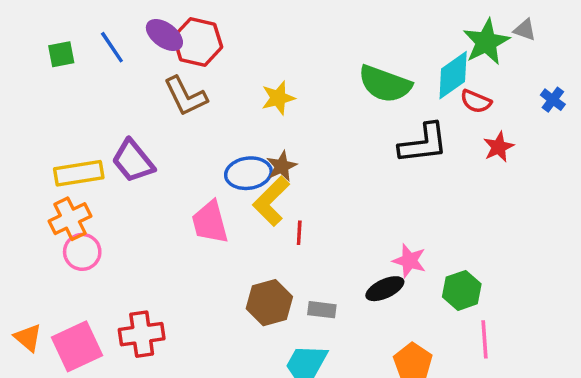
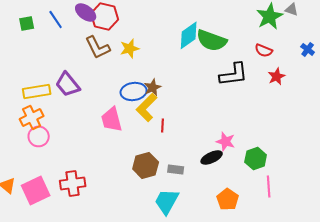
cyan diamond: (453, 75) -> (189, 35), moved
yellow star: (278, 98) -> (130, 48), moved

